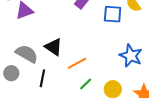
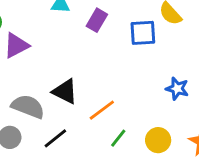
blue star: (131, 56) -> (177, 89), size x0.7
black line: (42, 78) -> (55, 138), turned 48

